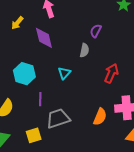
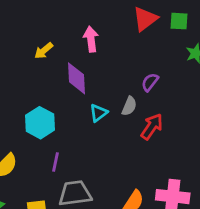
cyan triangle: (64, 73) -> (98, 113), moved
red arrow: (111, 73) -> (152, 127), moved

